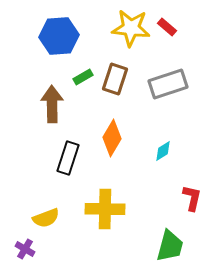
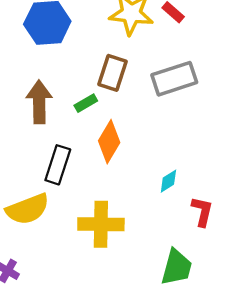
green rectangle: (83, 77) -> (86, 103), moved
cyan diamond: (163, 151) -> (168, 181), moved
yellow semicircle: (46, 218) -> (28, 209), moved, size x1.4

